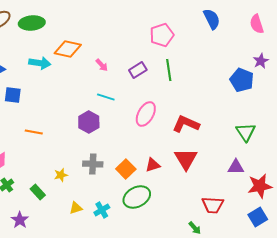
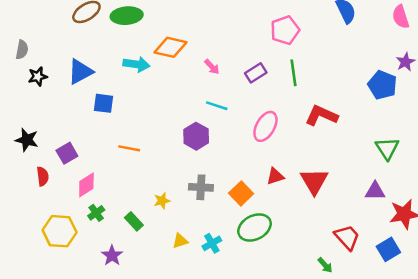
red L-shape: (186, 124) -> (321, 115), moved
red triangle: (153, 165) -> (275, 176), moved
red trapezoid: (213, 205) -> (347, 237), turned -135
blue square: (258, 217) -> (388, 249), moved

